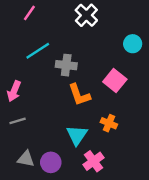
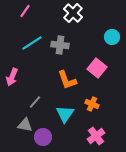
gray cross: (66, 65) -> (60, 45), moved
gray line: (18, 121) -> (35, 102), moved, turned -32
gray triangle: (26, 159) -> (25, 125), moved
pink cross: (93, 161) -> (96, 136), moved

